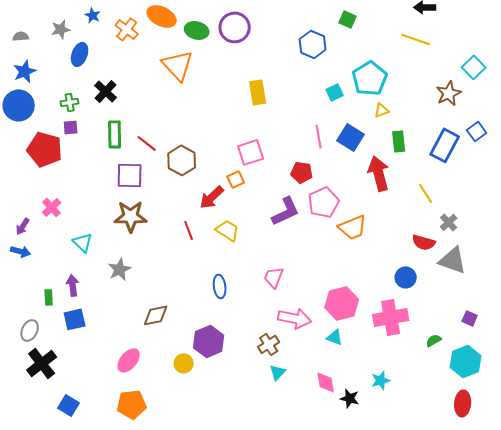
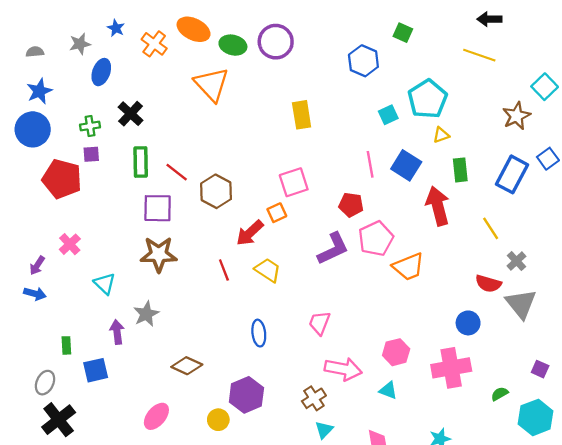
gray triangle: (453, 260) -> (521, 304), turned 32
purple arrow: (73, 285) -> (117, 332), moved
pink hexagon: (342, 303) -> (396, 352), size x0.7
brown diamond: (156, 315) -> (187, 366), turned 36

